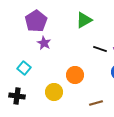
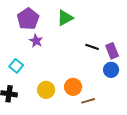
green triangle: (84, 20) -> (65, 18), moved
orange circle: (75, 75) -> (73, 87), moved

